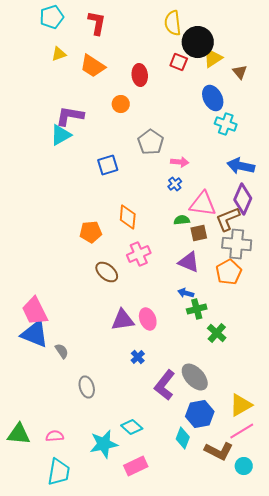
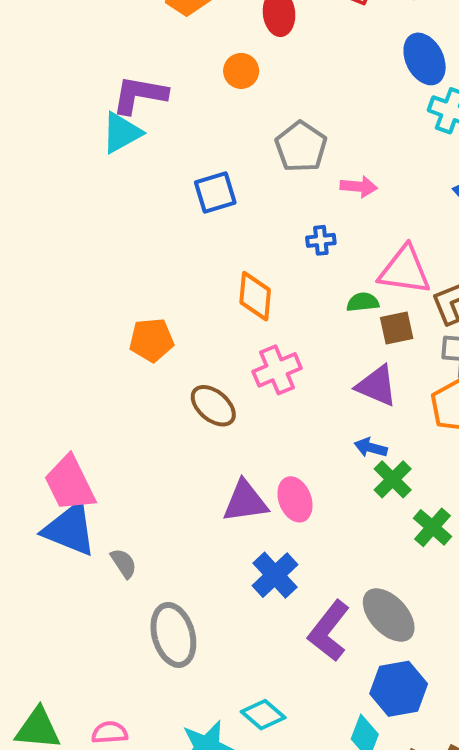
blue cross: (175, 184) -> (321, 240), moved, turned 32
orange pentagon: (91, 232) -> (151, 340), moved
green cross: (197, 309) -> (393, 479), turned -30
blue cross: (138, 357) -> (275, 575), size x1.6
gray ellipse: (87, 387) -> (173, 635), size x1.4

